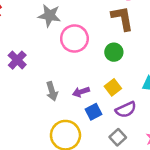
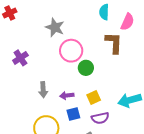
green circle: (114, 52) -> (86, 68), moved

